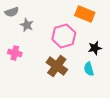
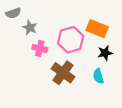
orange rectangle: (85, 14) -> (97, 29), moved
pink cross: (15, 53) -> (40, 48), moved

